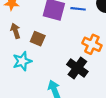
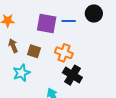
orange cross: (92, 44) -> (64, 53), moved

